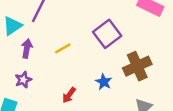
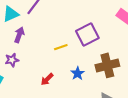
yellow line: (63, 48) -> (61, 47), moved

